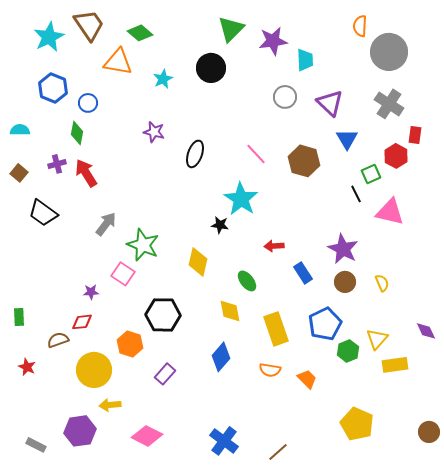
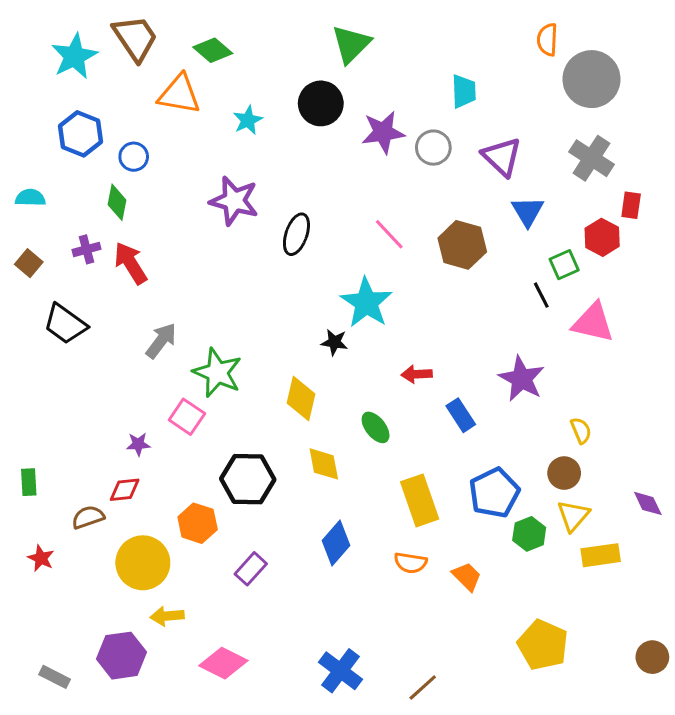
purple star: (273, 41) -> (383, 132), moved
purple star: (154, 132) -> (234, 201), size x1.5
brown circle: (345, 282) -> (564, 473), moved
yellow diamond: (230, 311) -> (324, 464), moved

